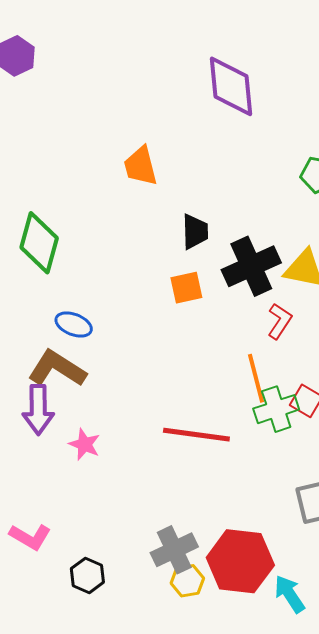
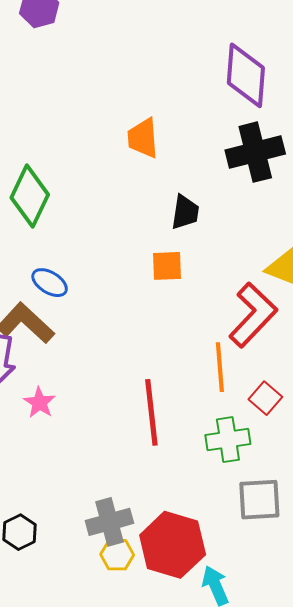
black cross: (251, 266) -> (255, 152), moved
red L-shape: (280, 321) -> (253, 315), size x1.8
green cross: (276, 409) -> (228, 440), moved
red line: (196, 435) -> (151, 412), turned 66

